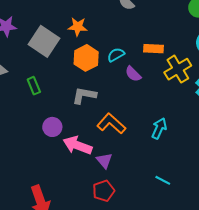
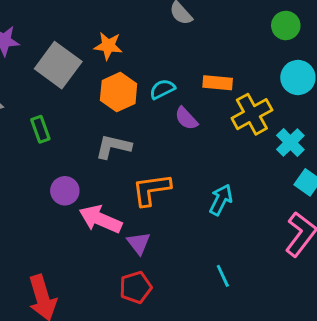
orange L-shape: (111, 124) -> (151, 190), turned -52
cyan line: (163, 180) -> (223, 276), turned 35

